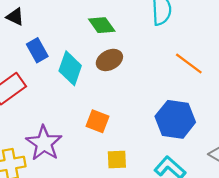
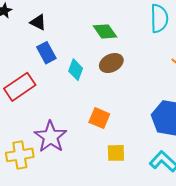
black triangle: (15, 17) -> (38, 22), moved
cyan diamond: (70, 68) -> (76, 70), size x0.7

